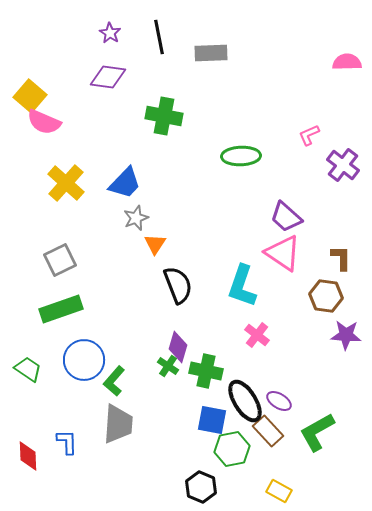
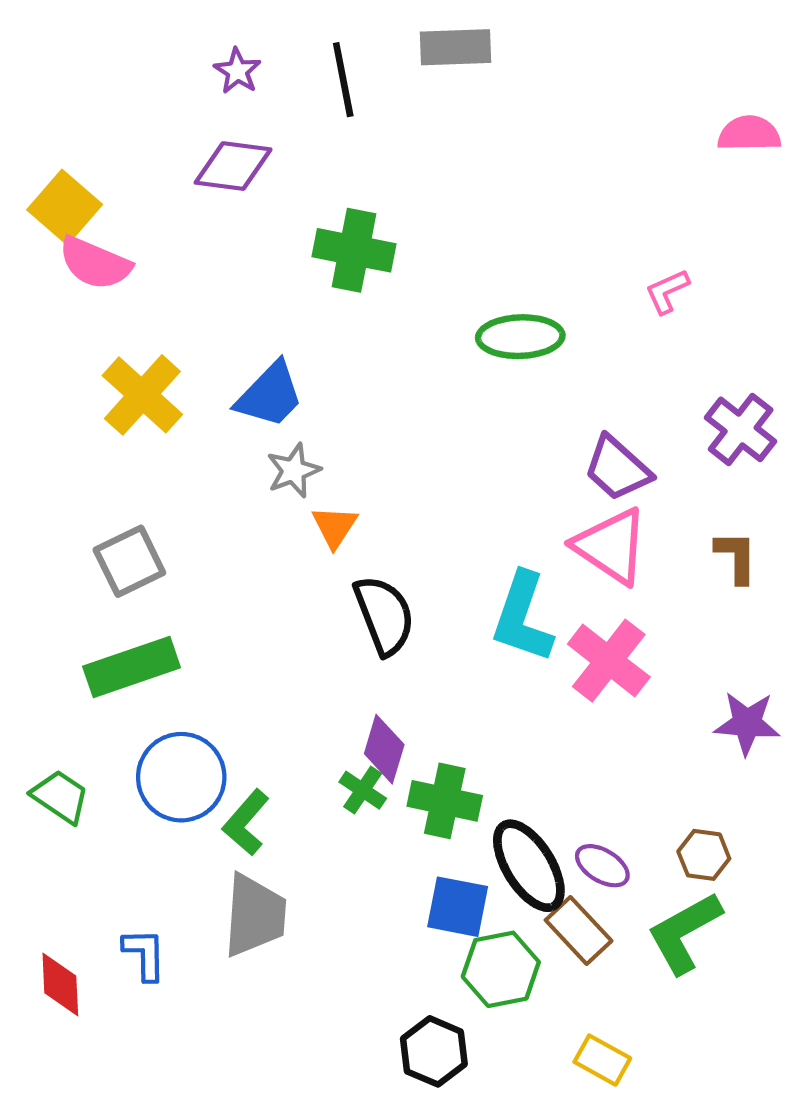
gray rectangle: (211, 53) -> (455, 47), moved
purple cross: (343, 165) -> (741, 429), moved
brown hexagon: (326, 296) -> (704, 855), moved, size x0.7
pink cross: (257, 335) -> (609, 661), moved, size x1.5

